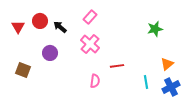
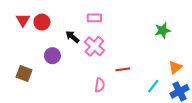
pink rectangle: (90, 17) -> (94, 18), turned 48
red triangle: (18, 27) -> (23, 20), moved
black arrow: (60, 27) -> (72, 37), moved
cyan line: (146, 82) -> (153, 86), turned 48

